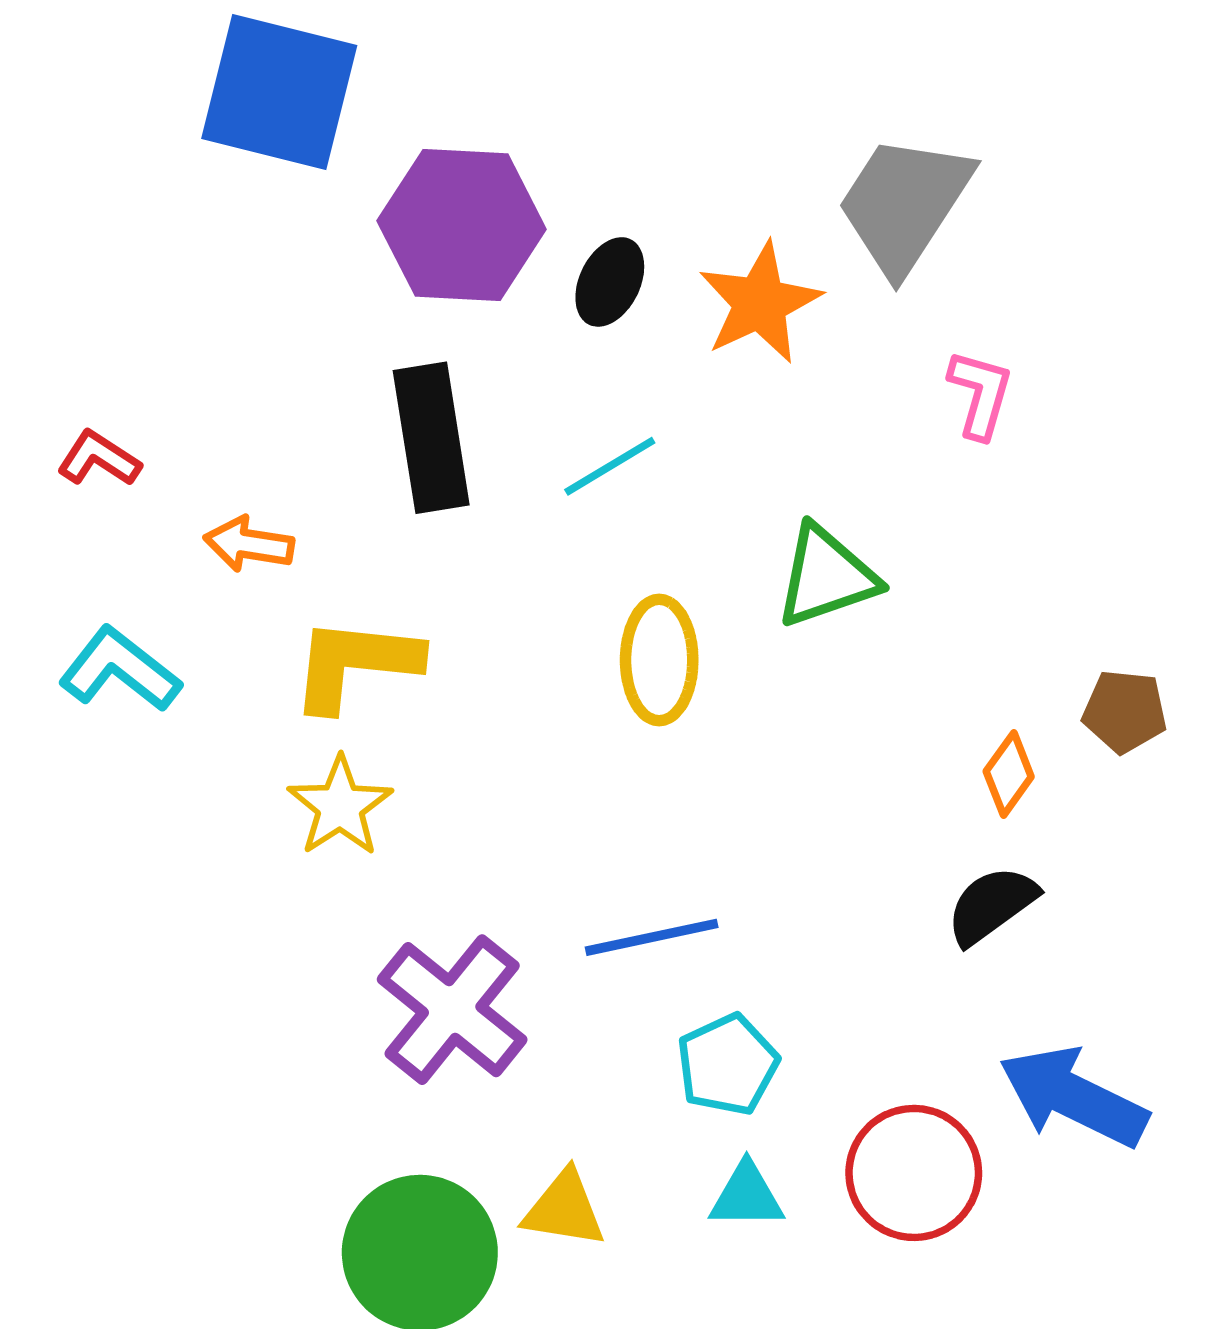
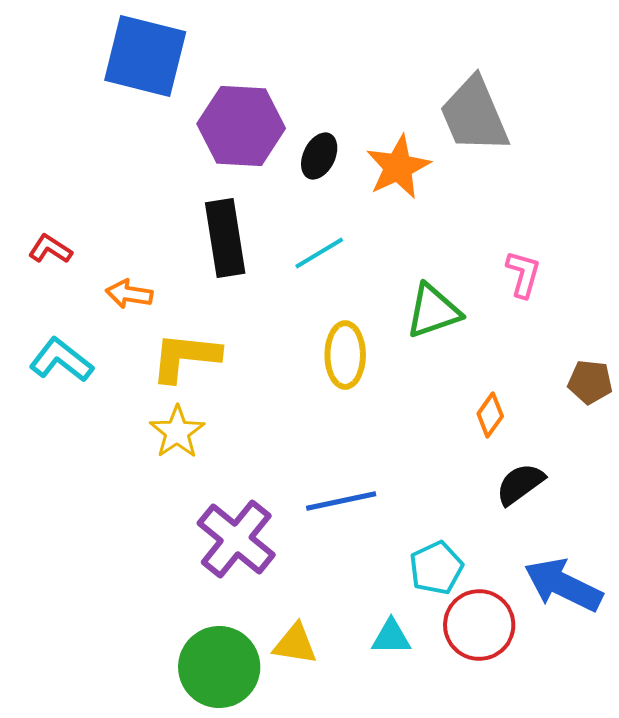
gray trapezoid: (904, 204) -> (474, 115), turned -56
pink L-shape: (980, 394) -> (523, 274), moved
orange diamond: (1009, 774) -> (490, 415), moved
cyan pentagon: (728, 1065) -> (436, 568), moved

